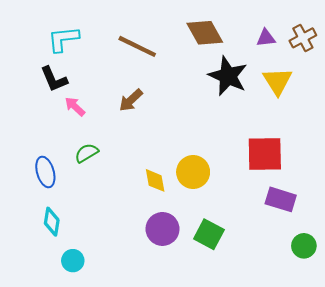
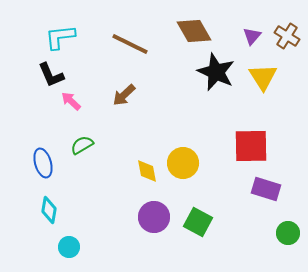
purple triangle: (266, 38) -> (252, 36), turned -42
brown cross: (303, 38) -> (287, 36), turned -30

